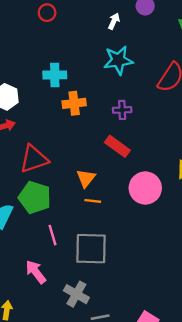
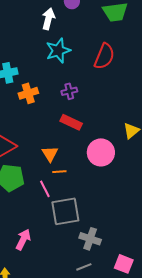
white arrow: (114, 21) -> (48, 19), size x1.5
pink line: (53, 235) -> (45, 189), moved
pink arrow: (36, 272) -> (23, 240), turned 75
gray cross: (76, 294) -> (90, 239), moved

